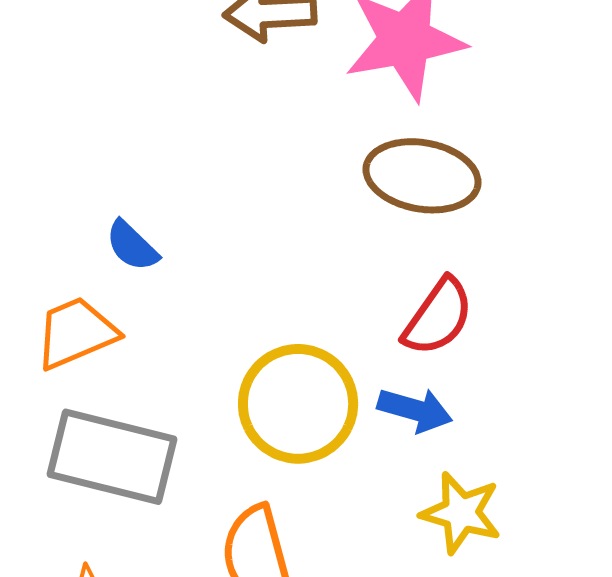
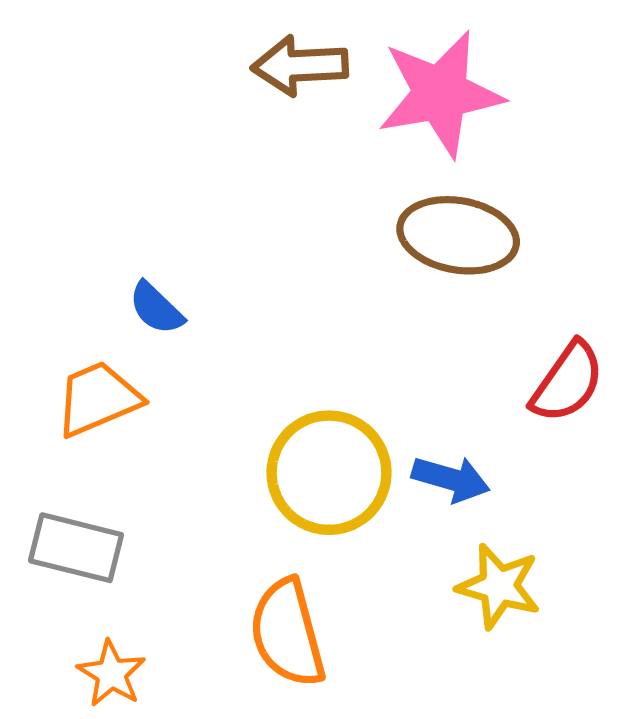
red semicircle: (438, 317) -> (567, 382), moved
gray rectangle: (112, 457) -> (76, 548), moved, size x0.7

